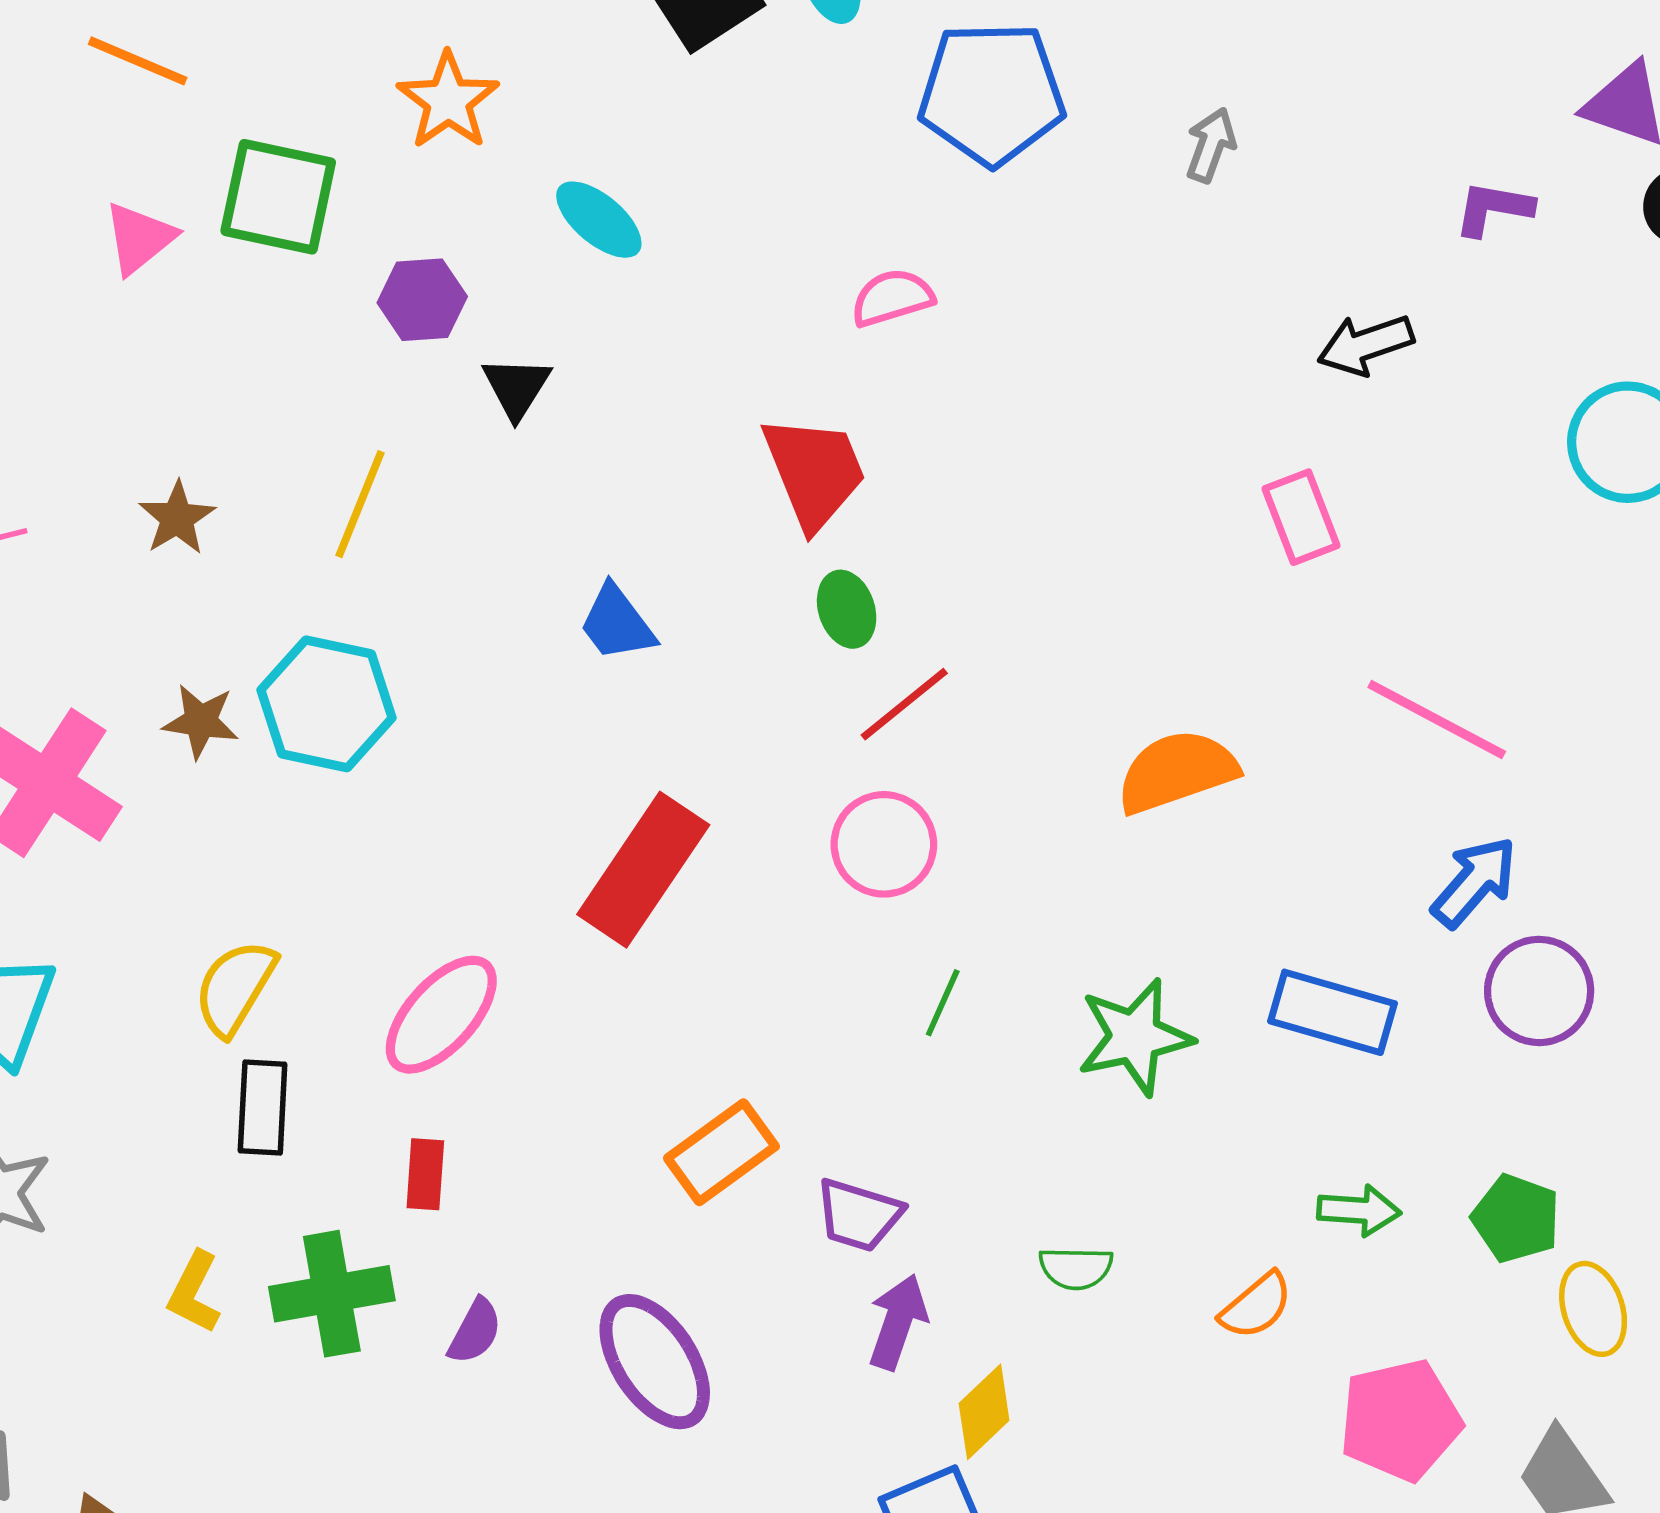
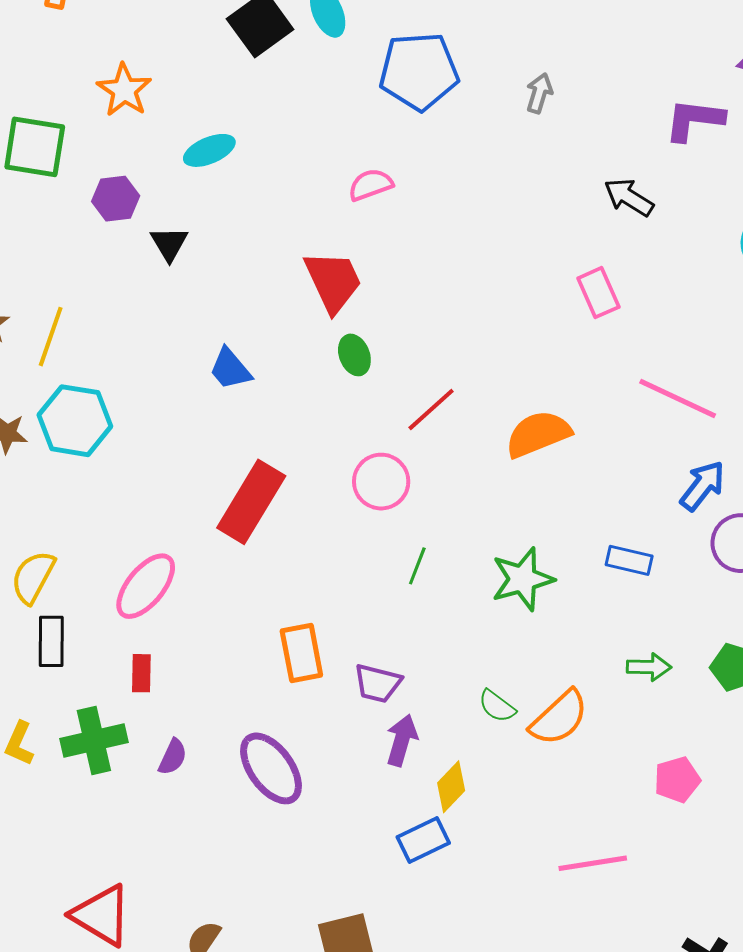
purple L-shape: (1493, 208) -> (694, 120), size x1.4
cyan ellipse: (599, 220) -> (209, 150), turned -60
black arrow: (1366, 345) -> (629, 197), turned 54
yellow line: (360, 504) -> (51, 337), moved
red line: (904, 704) -> (431, 409), moved
blue rectangle: (1333, 1012) -> (629, 560), size x0.7
orange rectangle: (721, 1152) -> (301, 653), turned -62
green semicircle: (1076, 1268) -> (497, 706), turned 39
orange semicircle: (1256, 1306) -> (559, 718), moved, size x1.5
pink pentagon: (1400, 1420) -> (677, 780), size x0.7

